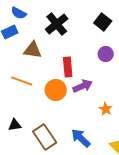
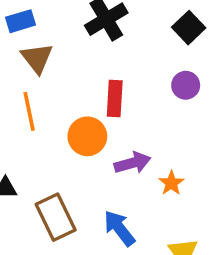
brown triangle: (33, 50) -> (37, 58), moved, turned 36
orange line: (22, 81) -> (29, 111), turned 50
purple arrow: (83, 86) -> (133, 163), moved

